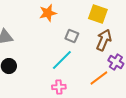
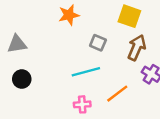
cyan line: (62, 60) -> (86, 72), turned 30
orange line: (99, 78) -> (117, 94), moved

